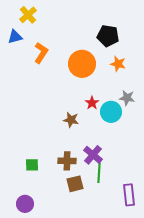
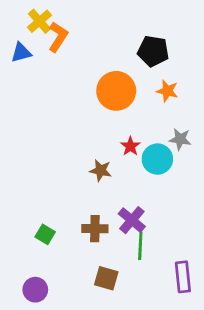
orange L-shape: (41, 53) -> (58, 37), moved
green square: (32, 165) -> (45, 234), turned 32
brown square: (75, 184) -> (106, 278), moved, turned 30

